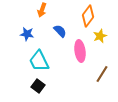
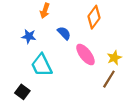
yellow star: (100, 36) -> (114, 58), moved
pink ellipse: (80, 51) -> (85, 54), turned -30
black square: (38, 86) -> (22, 92), moved

